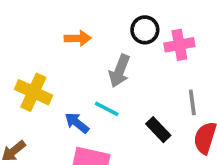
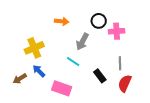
yellow cross: (33, 92) -> (34, 48), turned 36
blue arrow: (77, 123) -> (39, 71), moved

